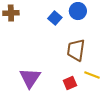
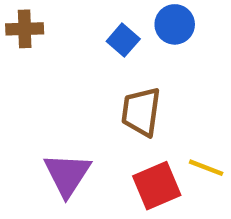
brown trapezoid: (76, 50) -> (141, 112), moved
red square: (70, 83) -> (157, 186), size x1.5

